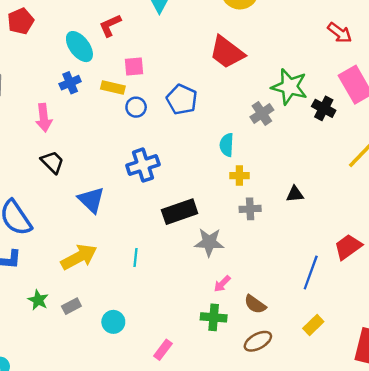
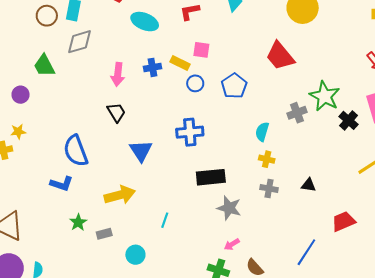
cyan ellipse: (79, 47) -> (145, 22), moved, turned -44
blue cross: (70, 83) -> (153, 67), moved
red trapezoid: (348, 247) -> (343, 221), moved
cyan line: (136, 257) -> (165, 220), moved

